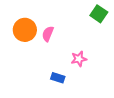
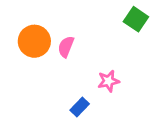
blue rectangle: (58, 78) -> (80, 107), turned -64

